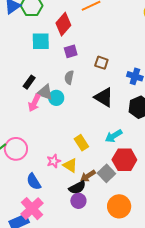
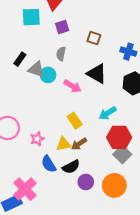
pink arrow: (34, 103) -> (73, 86), moved, turned -84
pink star: (54, 161) -> (37, 139), moved
yellow triangle: (70, 165) -> (63, 144), turned -42
gray square: (106, 173) -> (122, 154), moved
brown arrow: (88, 176) -> (79, 144), moved
blue semicircle: (34, 182) -> (49, 164), moved
purple circle: (78, 201) -> (86, 182), moved

